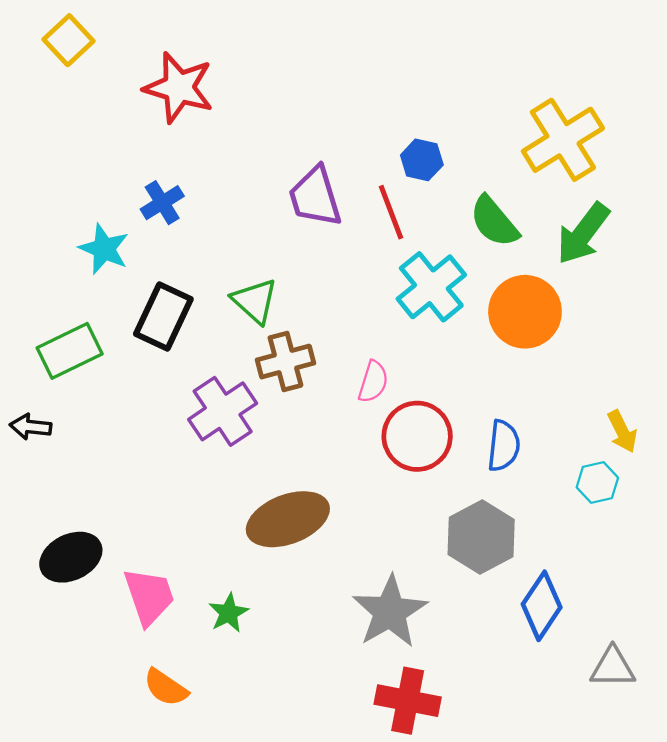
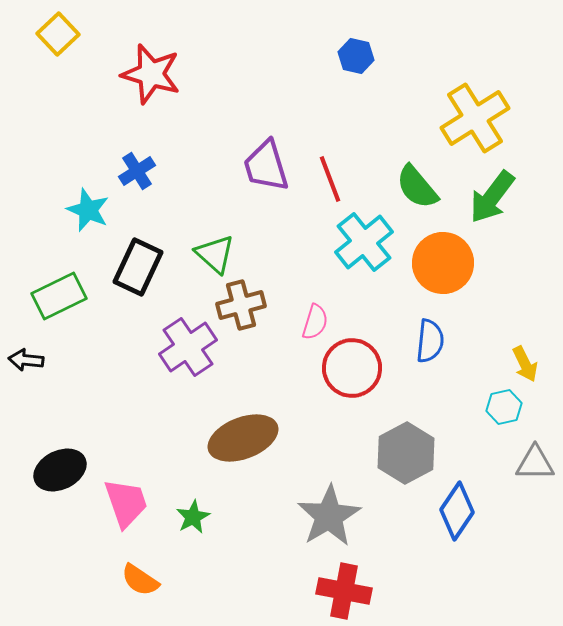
blue hexagon: (422, 160) -> (356, 56), moved
blue semicircle: (504, 446) -> (430, 341), moved
gray triangle: (613, 667) -> (535, 463), moved

